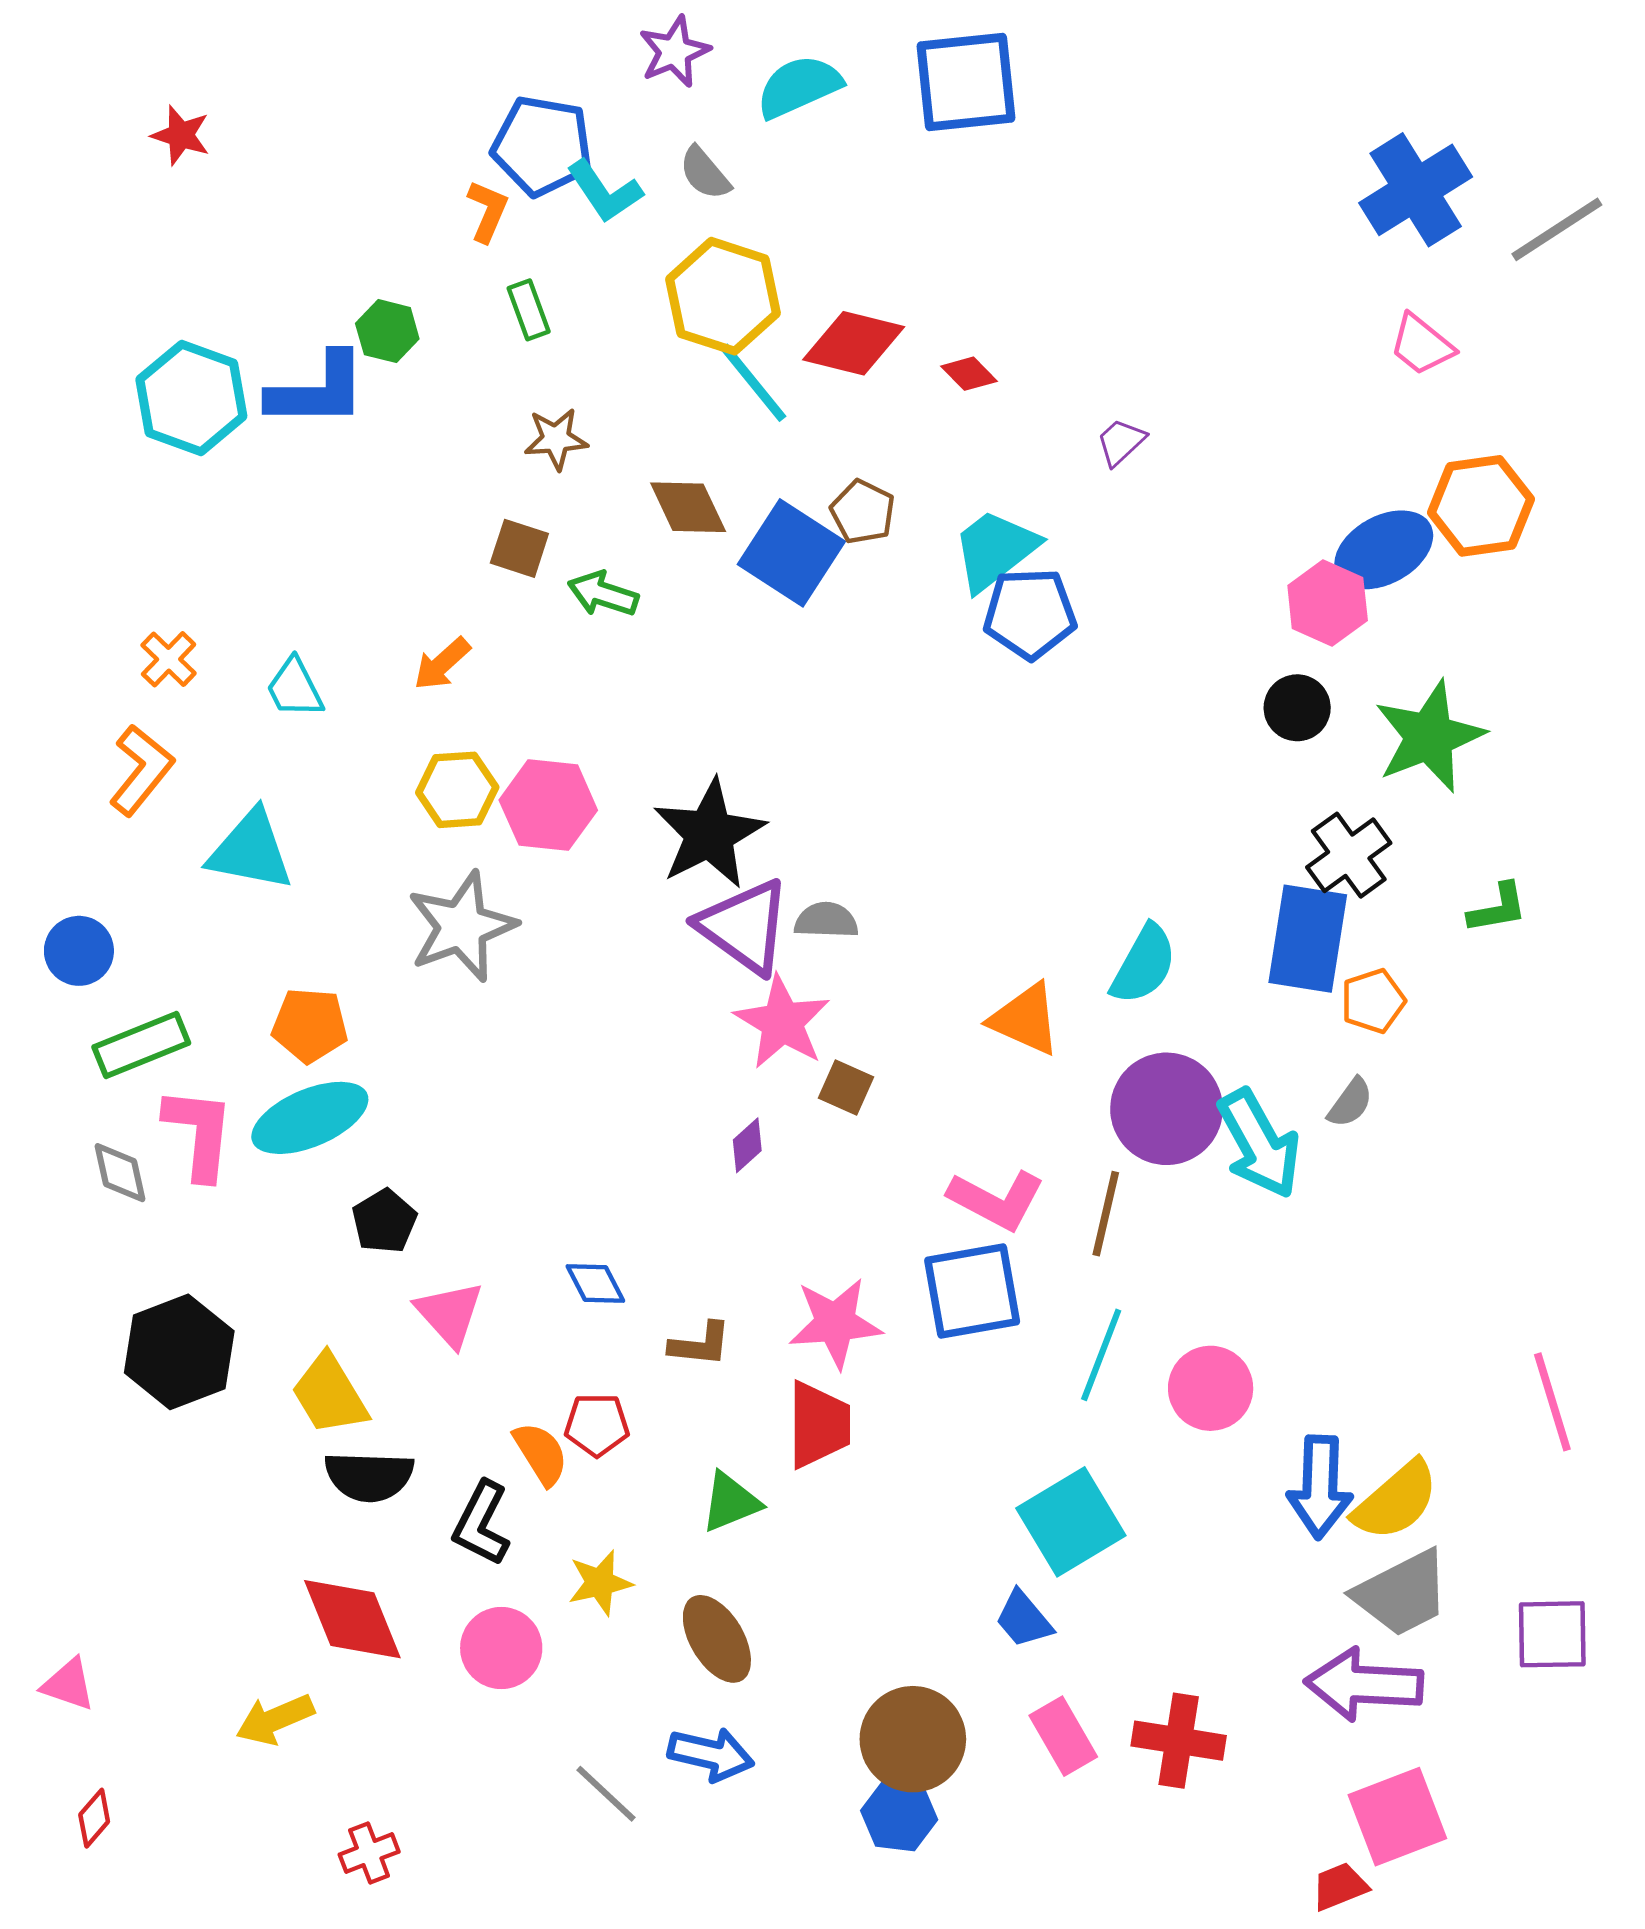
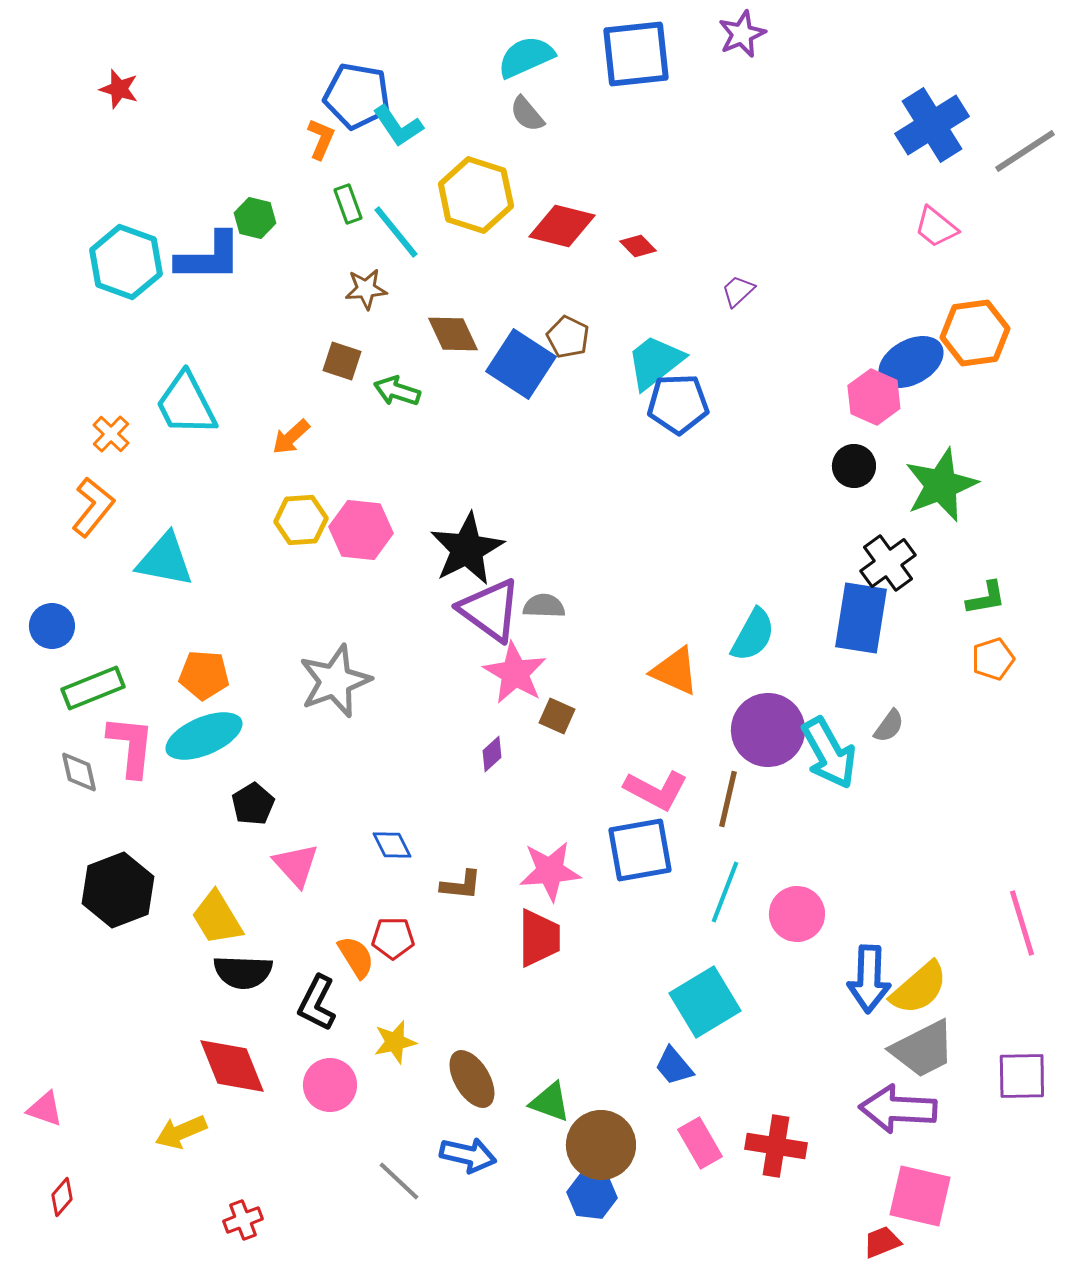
purple star: (674, 52) -> (742, 34), moved
gray semicircle: (705, 173) -> (527, 114), moved
cyan line: (753, 383) -> (396, 232), moved
cyan trapezoid: (295, 688) -> (186, 404), moved, size x1.6
gray star: (462, 927) -> (335, 681), moved
orange pentagon: (1373, 1001) -> (993, 659), moved
green triangle: (731, 1502) -> (550, 1102), moved, turned 42
pink square: (1397, 1817) -> (920, 1196), turned 34

